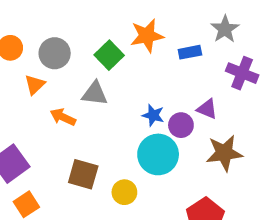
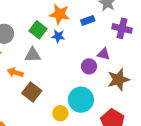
orange star: (147, 36) -> (60, 14), turned 30
blue star: (153, 115) -> (58, 36), moved
cyan circle: (158, 154) -> (81, 100), moved
brown square: (83, 174) -> (32, 92), moved, turned 30

